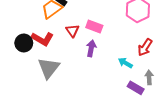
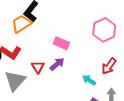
red triangle: (73, 31) -> (38, 67), moved
purple arrow: (91, 48) -> (57, 64), turned 35

